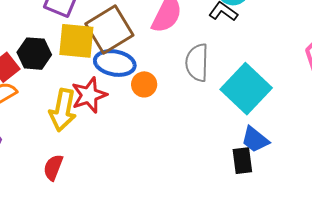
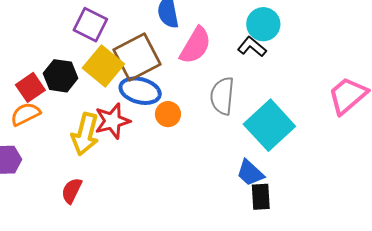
yellow square: (76, 41) -> (103, 66), turned 30
blue trapezoid: (255, 140) -> (250, 173), moved

